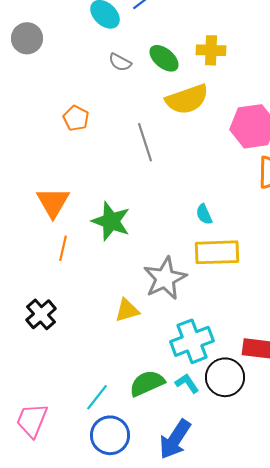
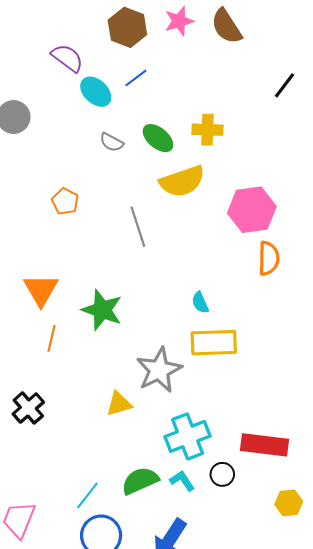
black circle: (225, 377) -> (222, 474), size x0.6

